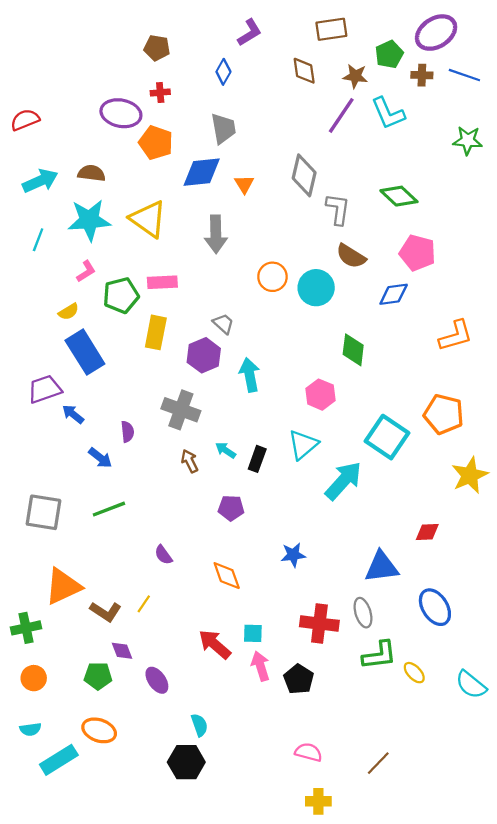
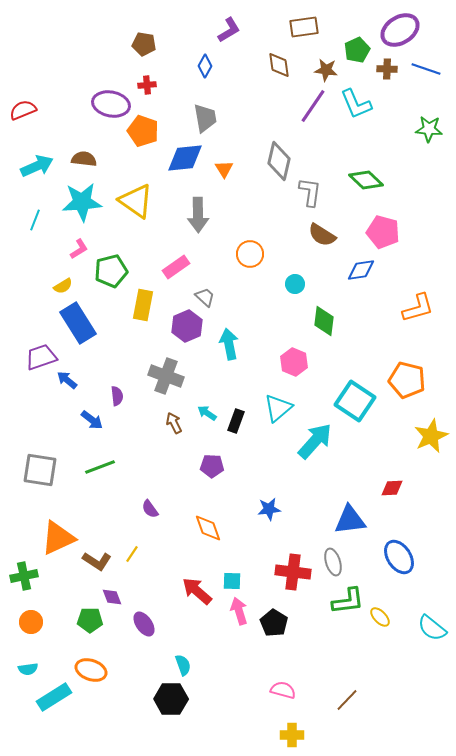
pink rectangle: (162, 282) -> (176, 267), moved, turned -32
cyan circle: (316, 288) -> (295, 284), moved, size x0.6

